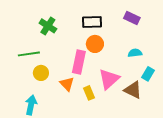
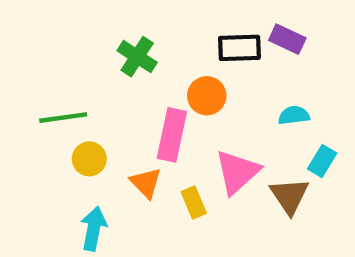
black rectangle: (92, 22) -> (239, 48), moved
green cross: (48, 26) -> (137, 57), moved
brown triangle: (133, 90) -> (289, 196), turned 30
cyan arrow: (31, 105) -> (94, 229), moved

